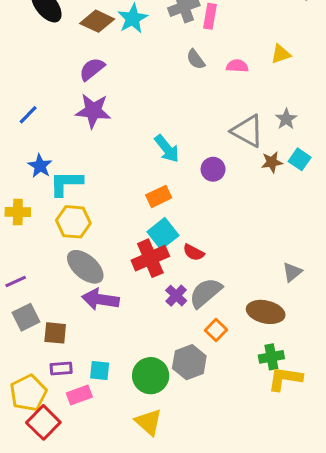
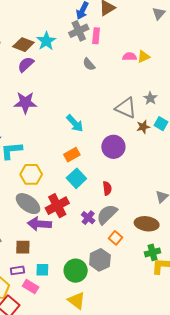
pink semicircle: (237, 66) -> (129, 57), moved
purple semicircle: (92, 69) -> (26, 64), moved
purple circle: (213, 169) -> (113, 147), moved, size x1.5
yellow hexagon: (73, 222) -> (31, 174), moved
red semicircle: (194, 252) -> (107, 188), moved, turned -120
red cross: (150, 258) -> (57, 206), moved
brown square: (55, 333) -> (23, 247), moved
pink rectangle: (79, 395) -> (31, 287), turned 56

